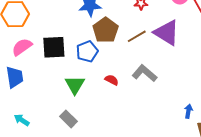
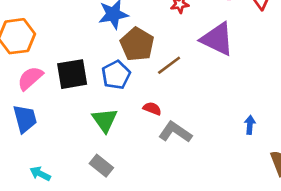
brown line: (137, 36) -> (169, 65), moved
gray L-shape: (145, 73) -> (175, 132), moved
blue arrow: (188, 111) -> (250, 125), moved

